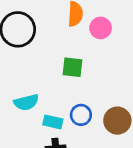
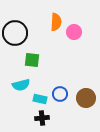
green square: (73, 67) -> (32, 60), moved

